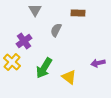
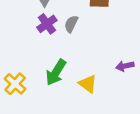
purple cross: (24, 41) -> (47, 24), moved
yellow cross: (12, 62) -> (15, 84), moved

